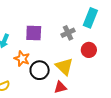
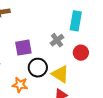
orange star: (22, 59) -> (20, 85), moved
black circle: (40, 70) -> (38, 68), moved

